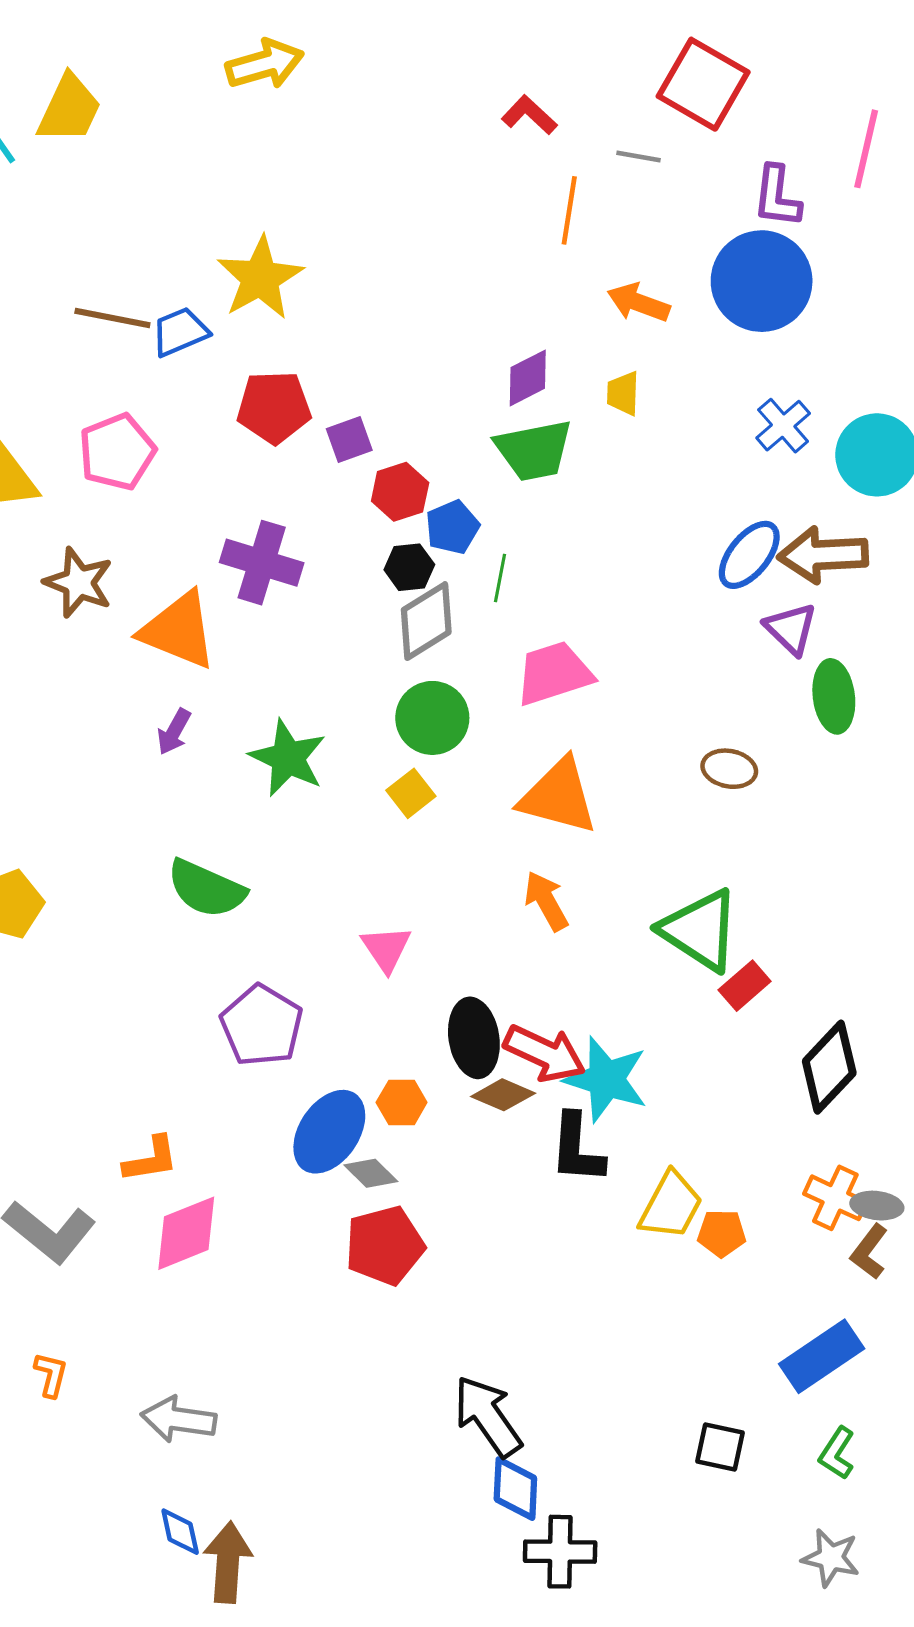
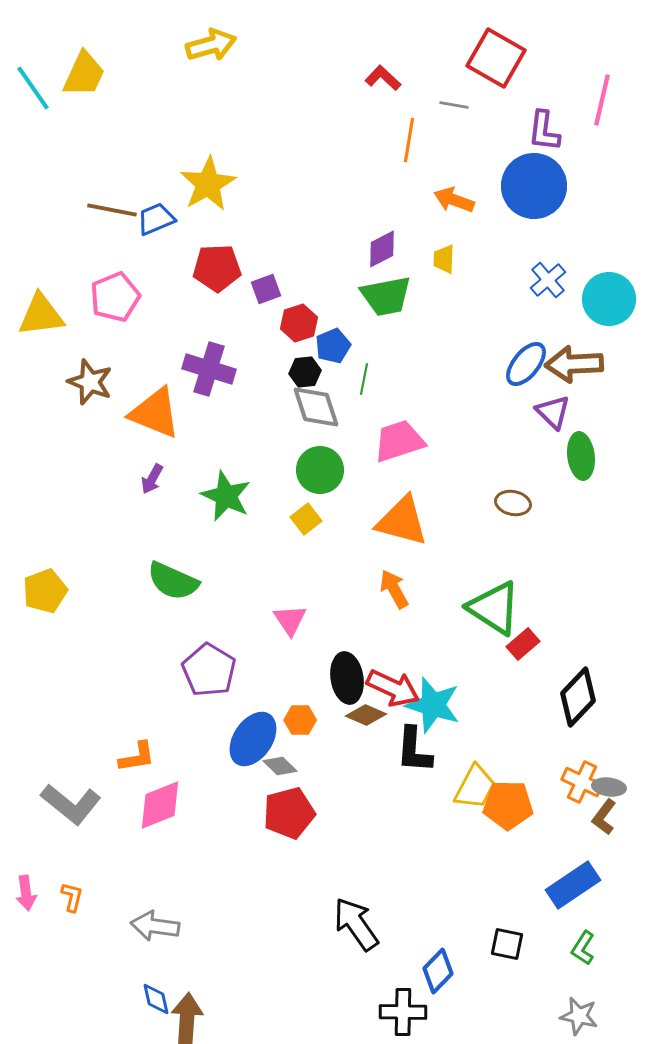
gray diamond: (426, 621) -> (316, 407), turned -76
orange pentagon: (722, 1233) -> (508, 805), size x1.6
blue diamond: (515, 1489) -> (438, 971), moved, turned 42

